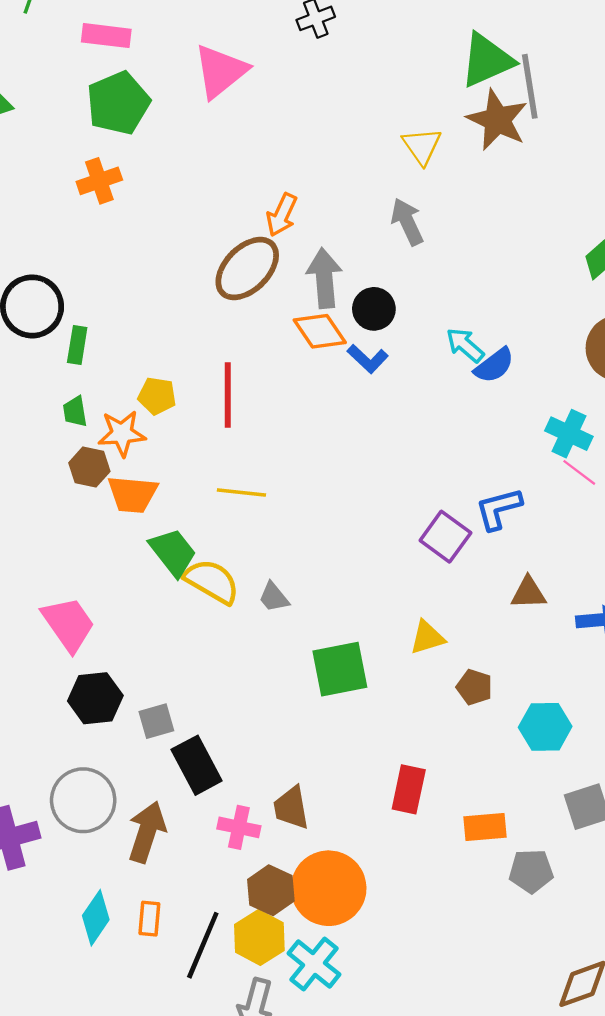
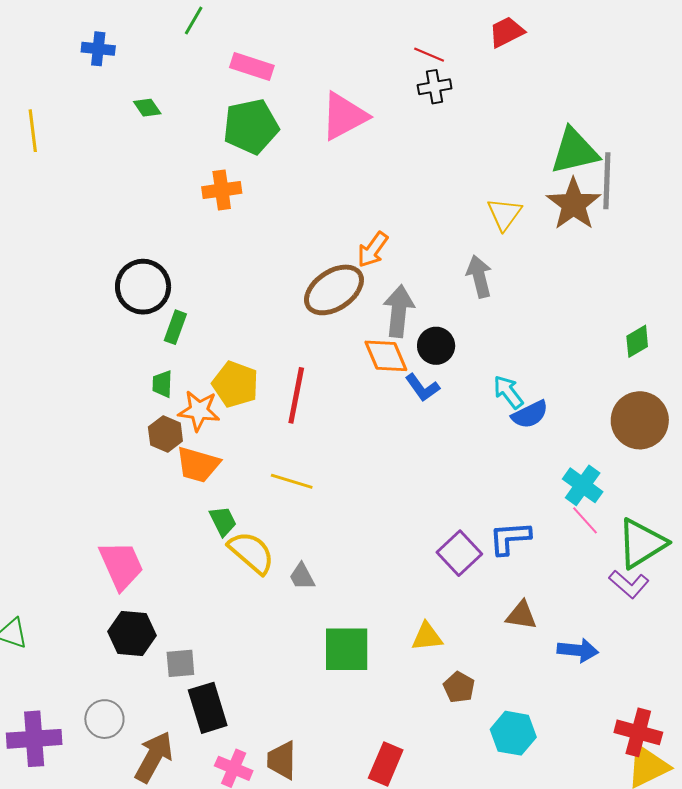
yellow pentagon: (157, 396) -> (235, 384), size x1.4
green trapezoid: (173, 552) -> (223, 521), size x0.7
gray circle: (83, 800) -> (104, 719), size x0.7

